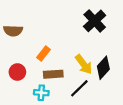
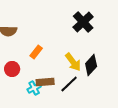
brown rectangle: (53, 74) -> (45, 82), moved
cyan cross: (41, 93) -> (34, 88), turned -32

